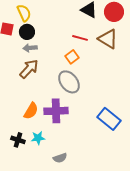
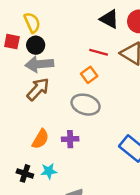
gray arrow: (30, 48) -> (39, 64), size x1.6
gray ellipse: (69, 82) -> (86, 105), turned -35
purple cross: (56, 111) -> (70, 139), size x0.6

